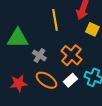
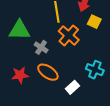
orange cross: (71, 55) -> (69, 35), moved
white rectangle: (70, 80) -> (72, 87), moved

